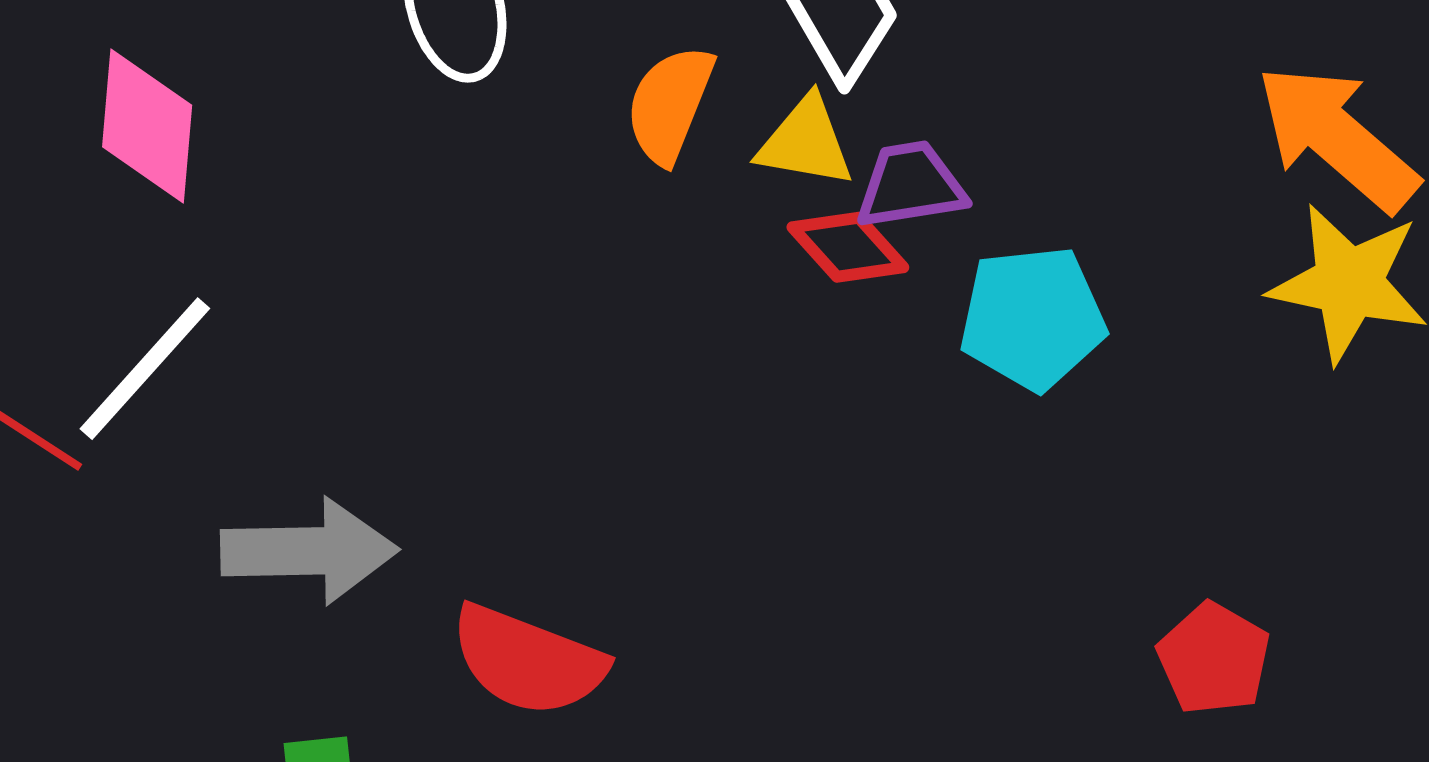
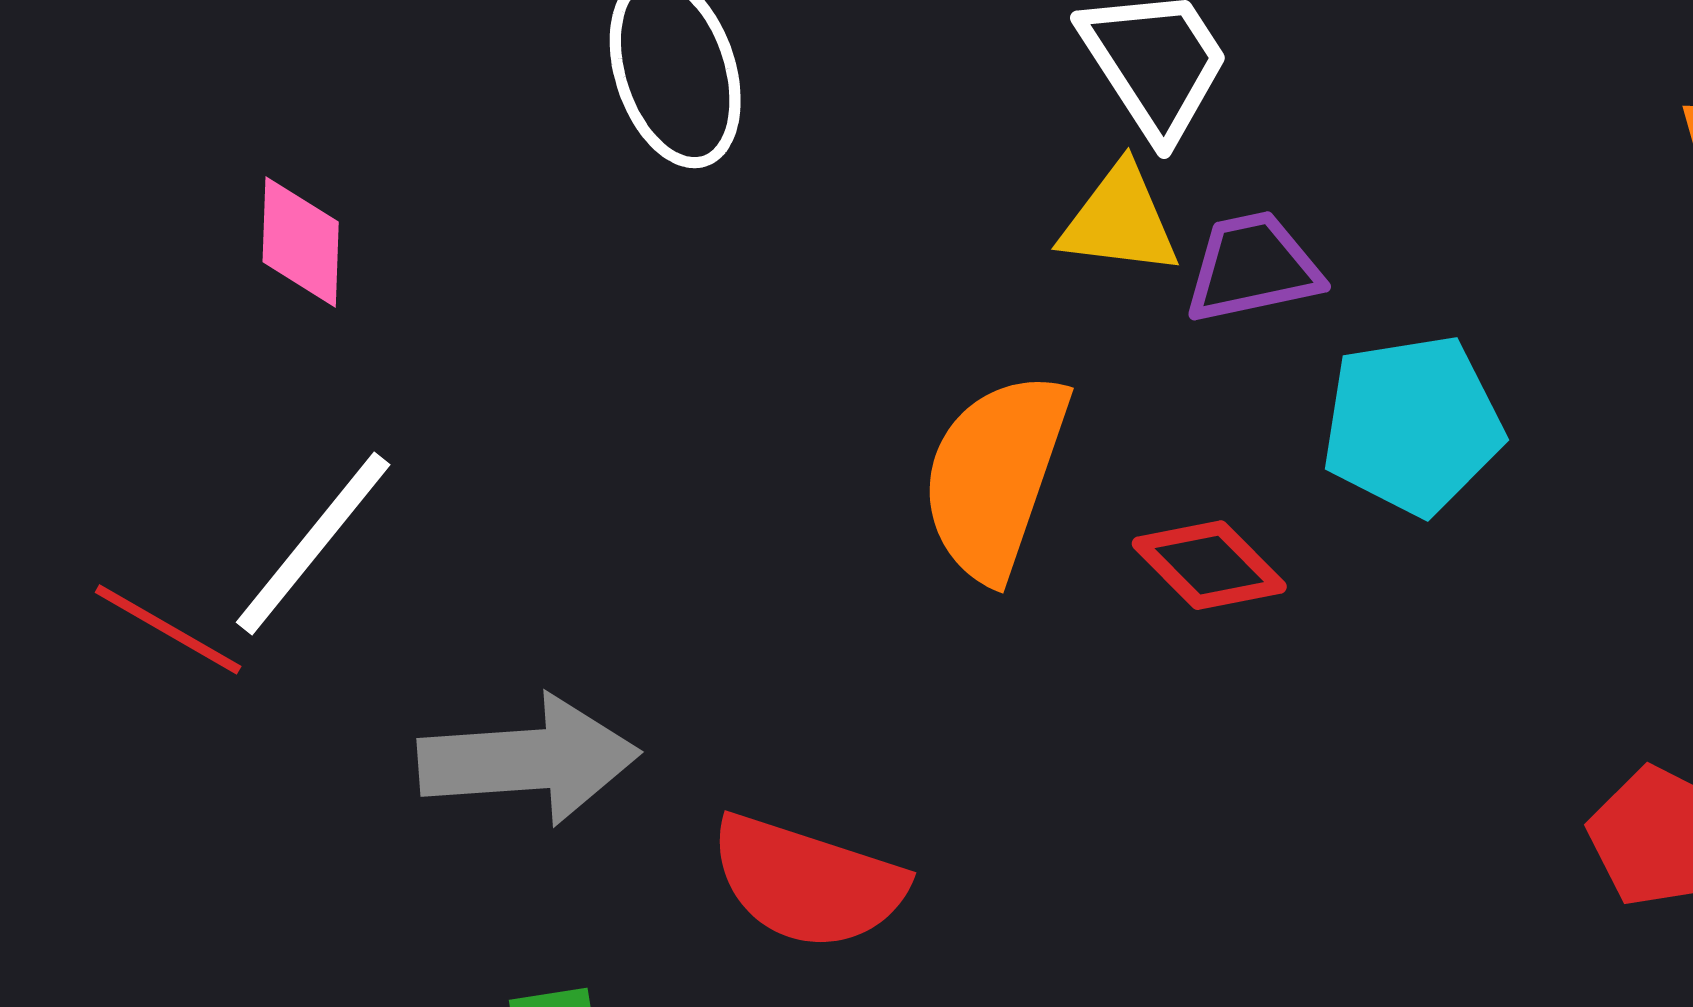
orange semicircle: (670, 104) -> (995, 476), moved, size x1.4
pink diamond: (147, 126) -> (301, 242), size x0.7
red diamond: (848, 247) -> (1209, 565), moved

